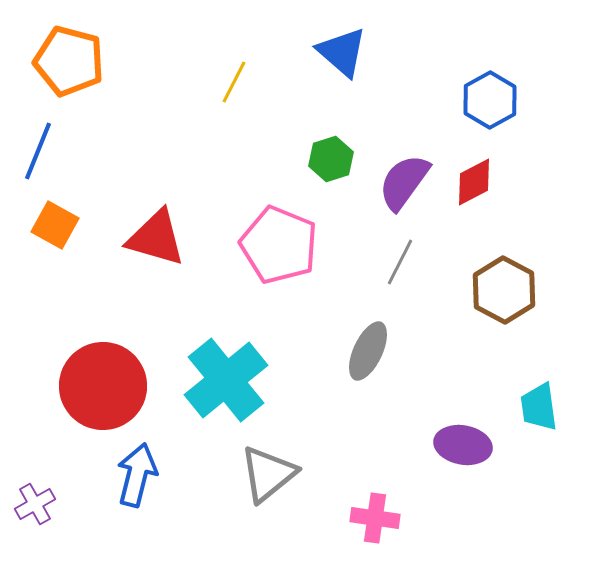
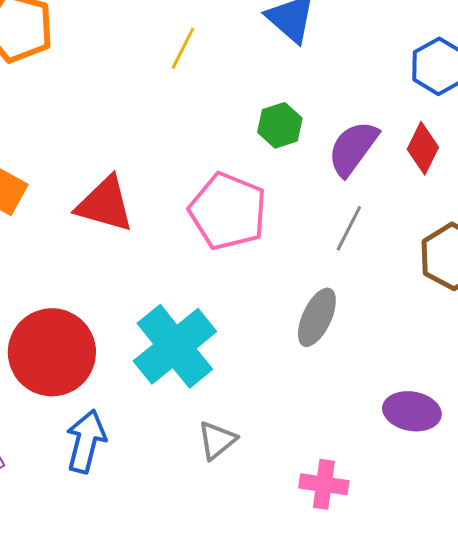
red diamond: (474, 182) -> (423, 148), turned -36
gray triangle: (268, 474) -> (217, 440), size x0.7

